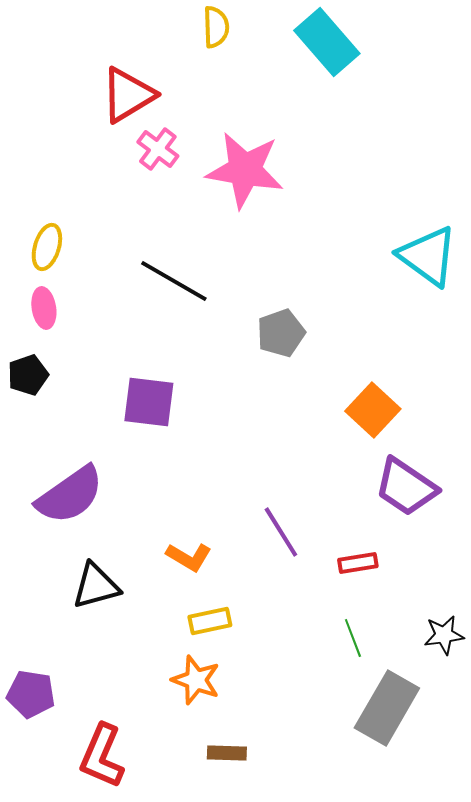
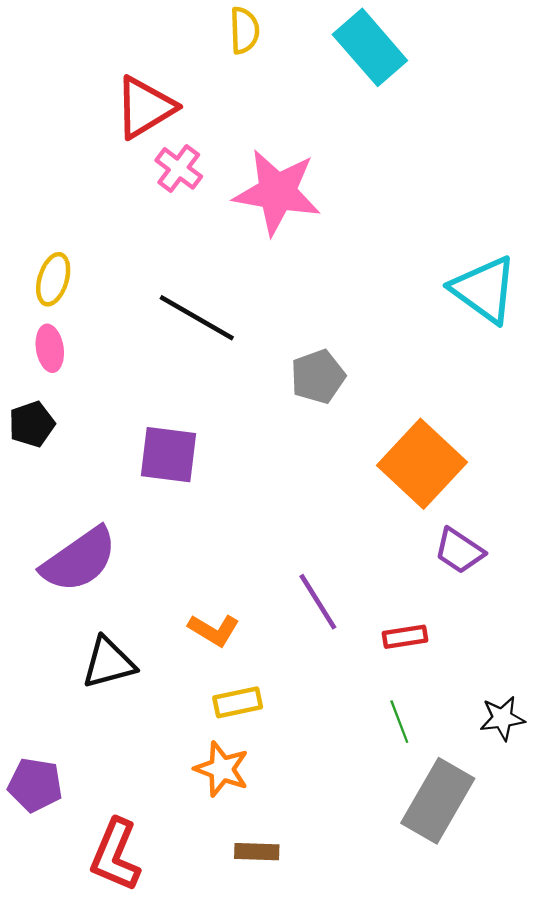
orange square: (373, 410) -> (422, 464), size x1.4
purple trapezoid: (406, 487) -> (459, 551), size x0.7

